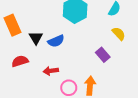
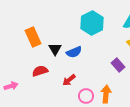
red arrow: (51, 71) -> (69, 80), turned -32

